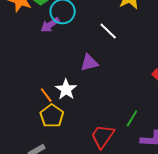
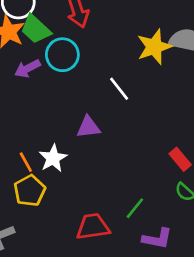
purple arrow: (50, 25) -> (27, 69), moved
red trapezoid: (102, 136) -> (93, 227), turned 40

